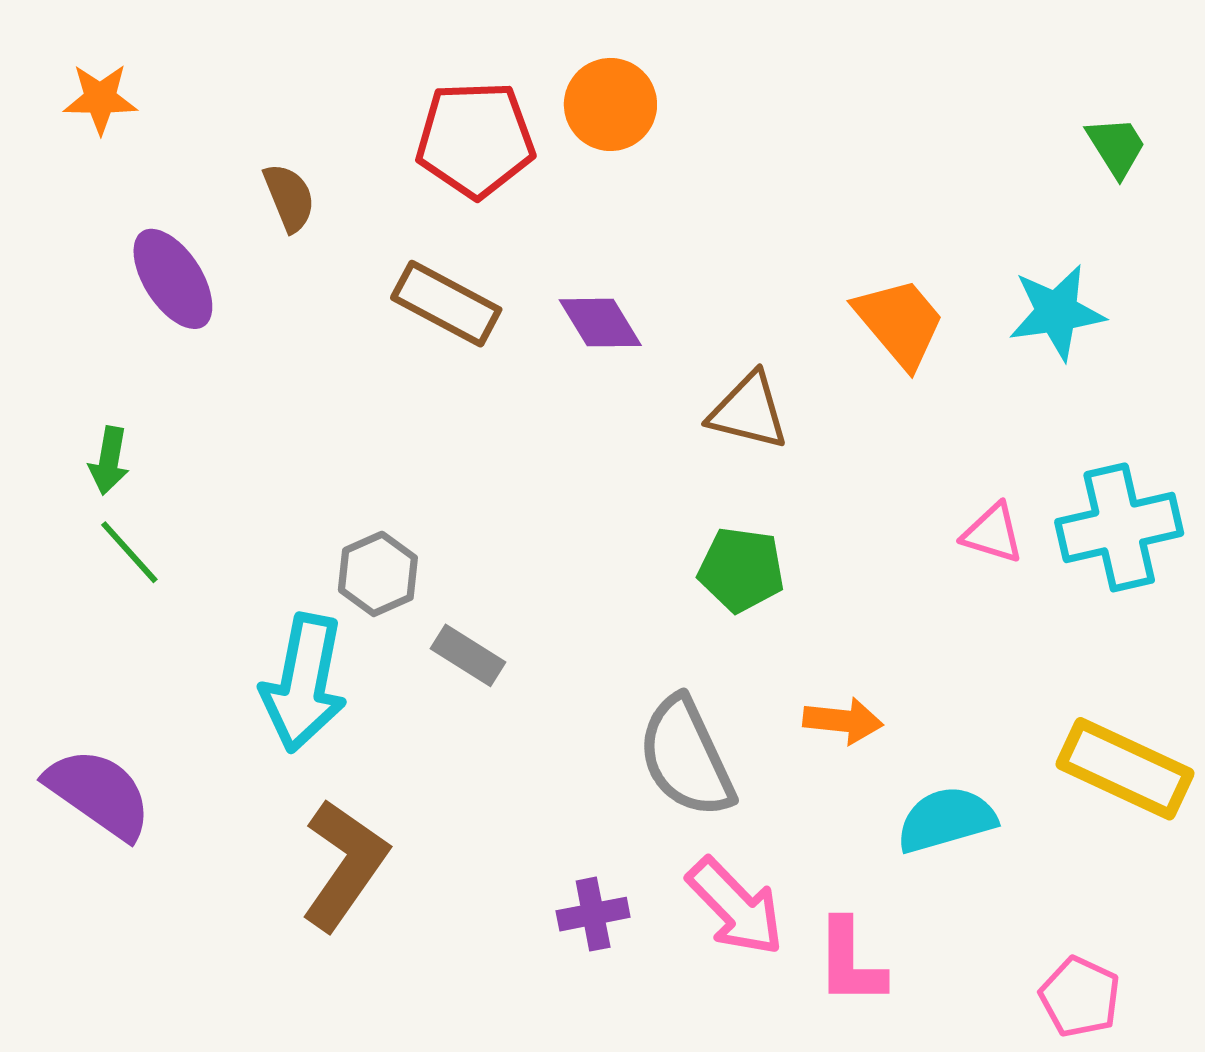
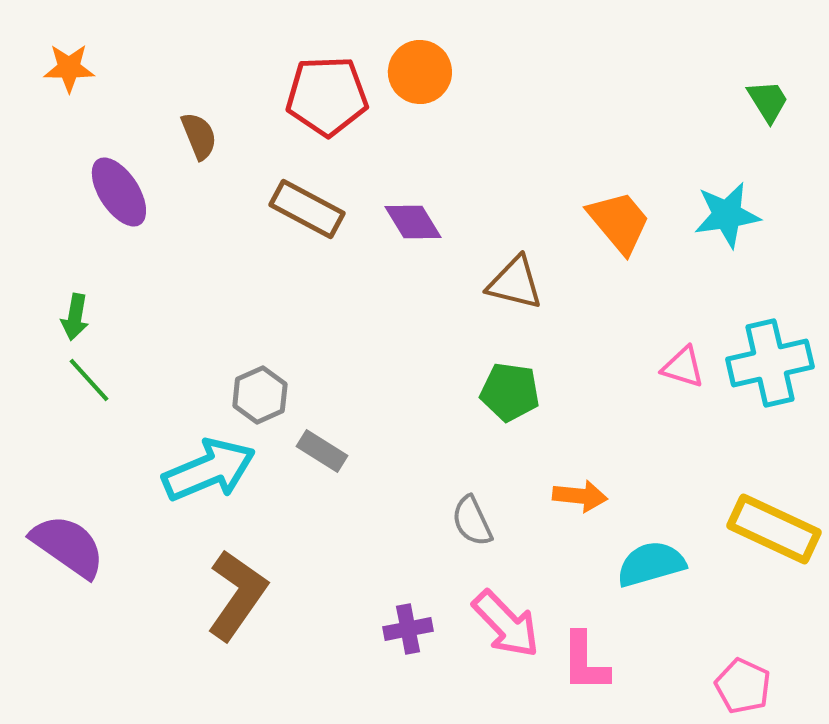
cyan arrow: (304, 683) -> (209, 470), turned -124
gray semicircle: (686, 757) -> (472, 521), size x0.6

